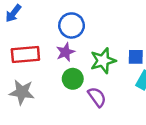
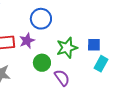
purple star: (65, 52) -> (27, 41), moved

